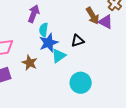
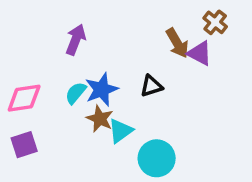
cyan semicircle: (44, 30) -> (76, 93), moved, turned 32
cyan triangle: (59, 56) -> (120, 131), moved
brown star: (30, 63) -> (100, 119), moved

